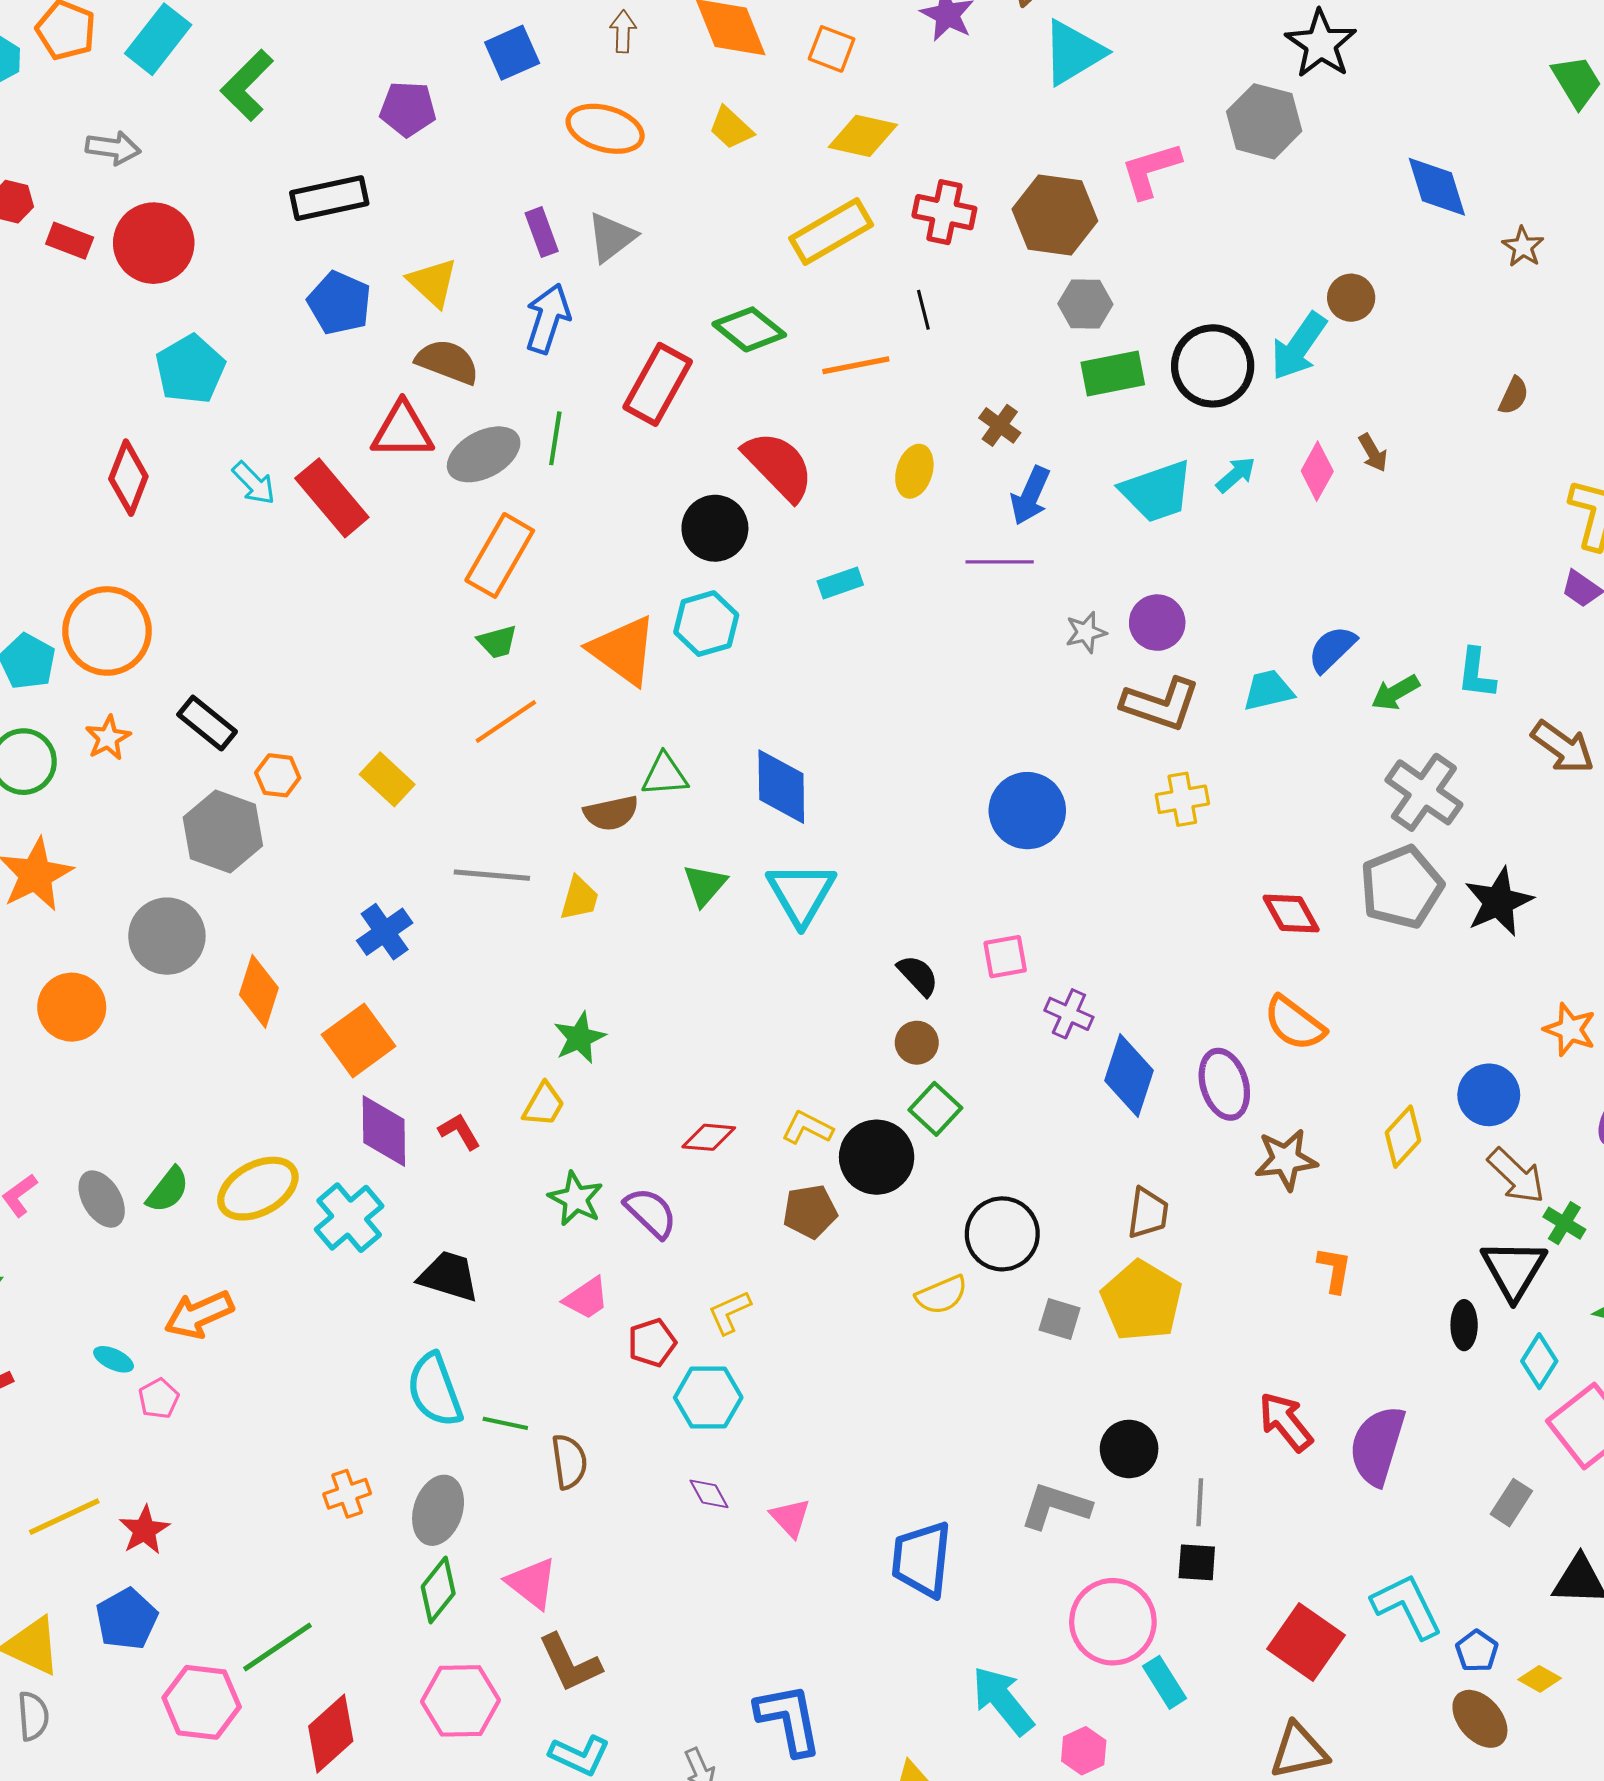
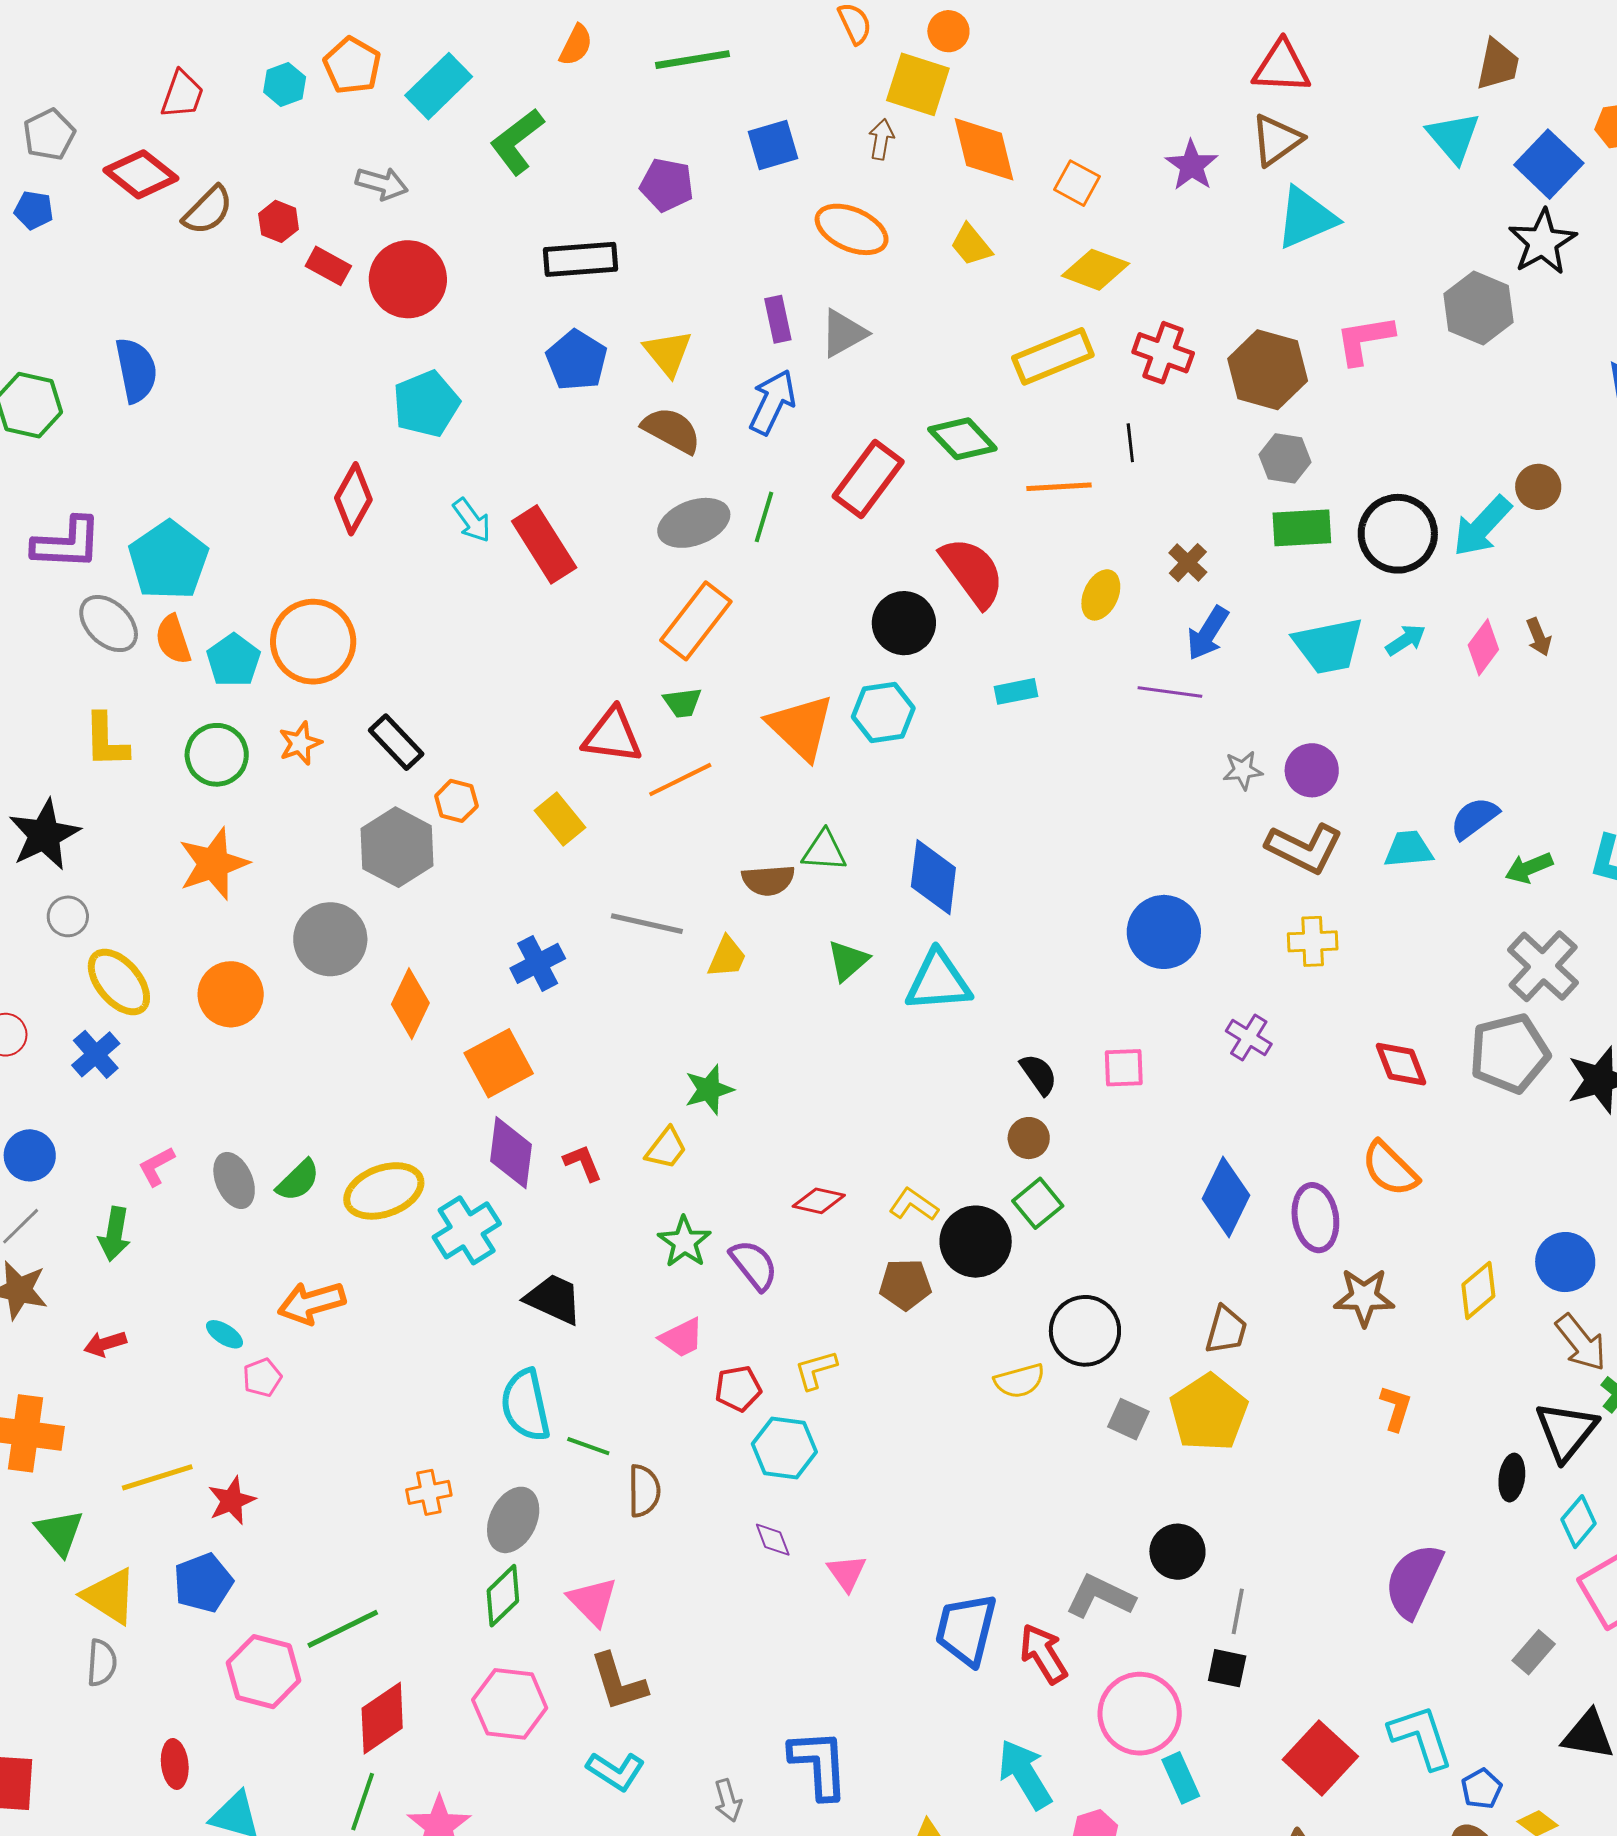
red triangle: (402, 431) -> (612, 736), moved
cyan triangle: (801, 893) -> (938, 981), turned 48
purple cross: (1069, 1014) -> (1249, 1038), moved
red arrow: (1286, 1422) -> (1043, 1654), moved

